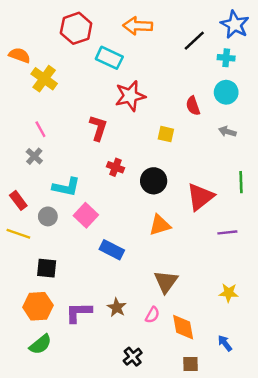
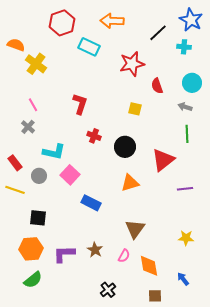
cyan circle: (226, 92) -> (192, 83), moved
red star: (130, 96) -> (132, 64), moved
green line: (241, 182) -> (187, 134), moved

